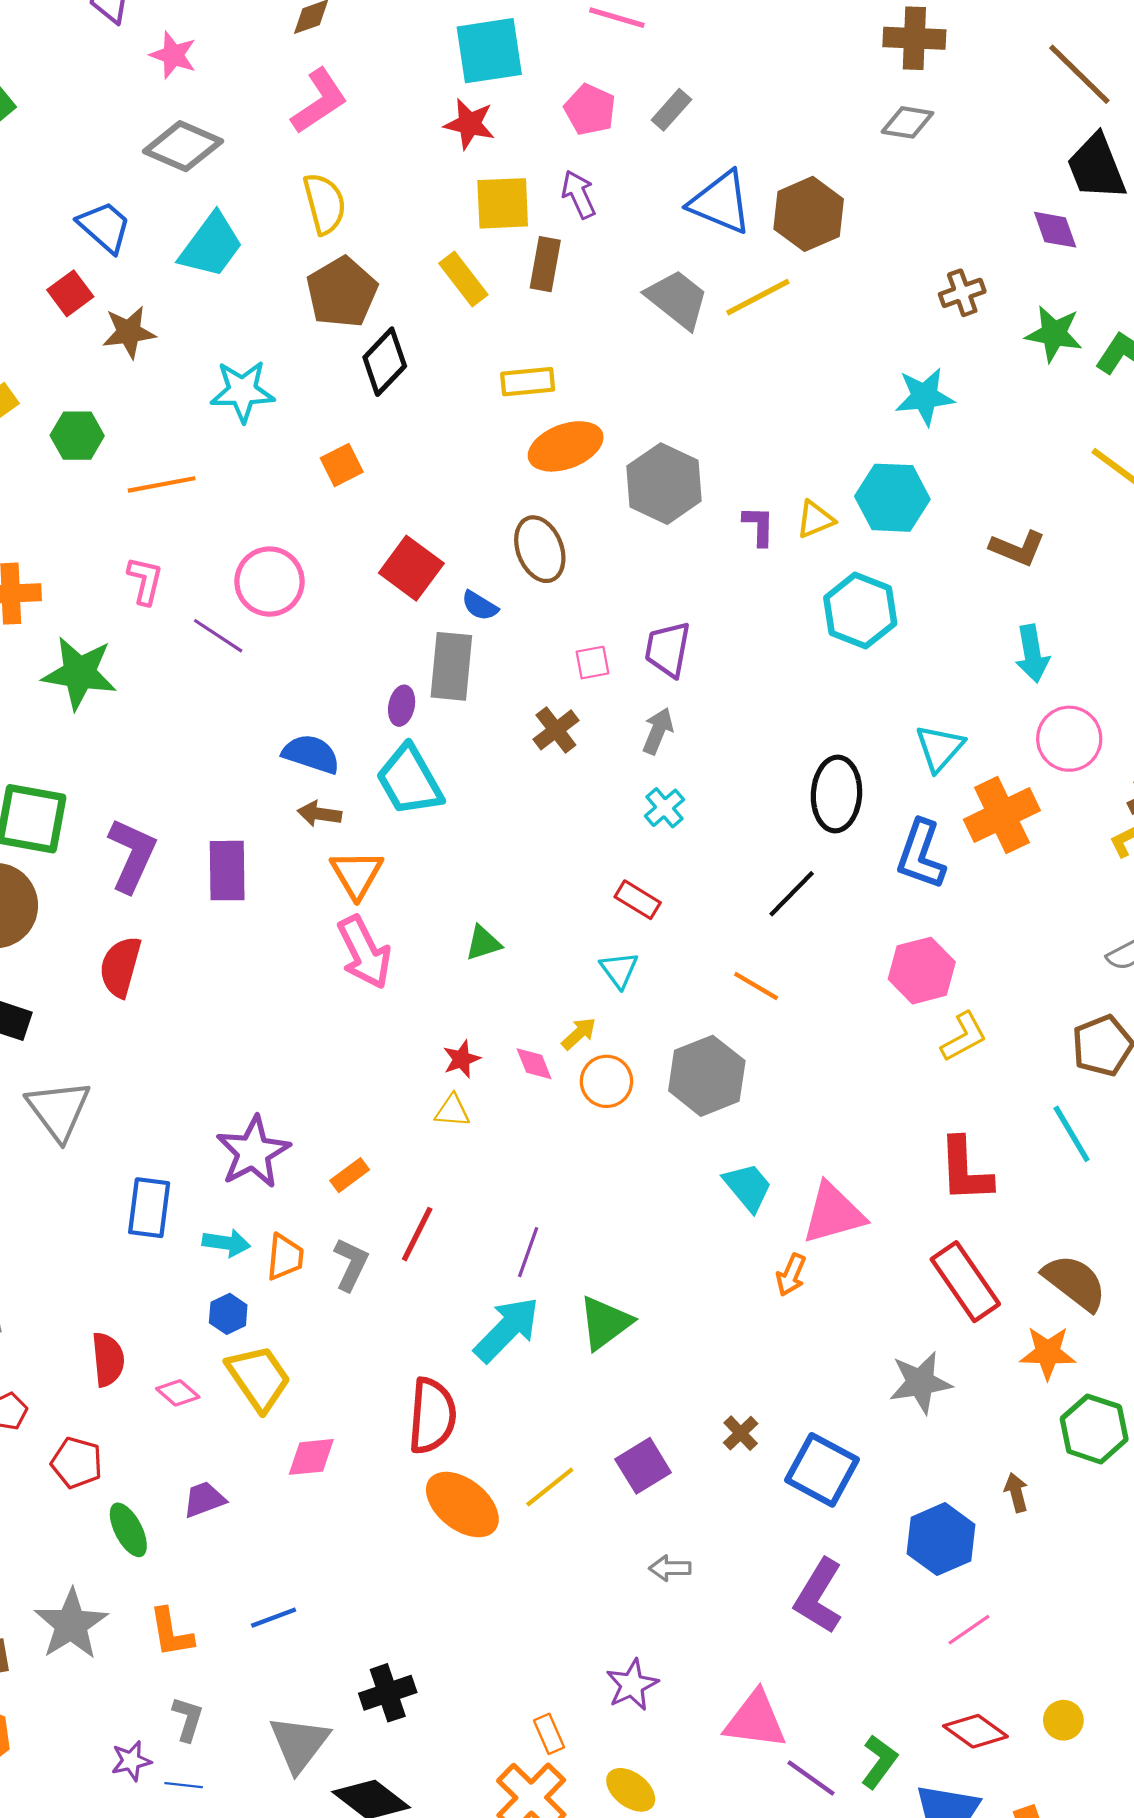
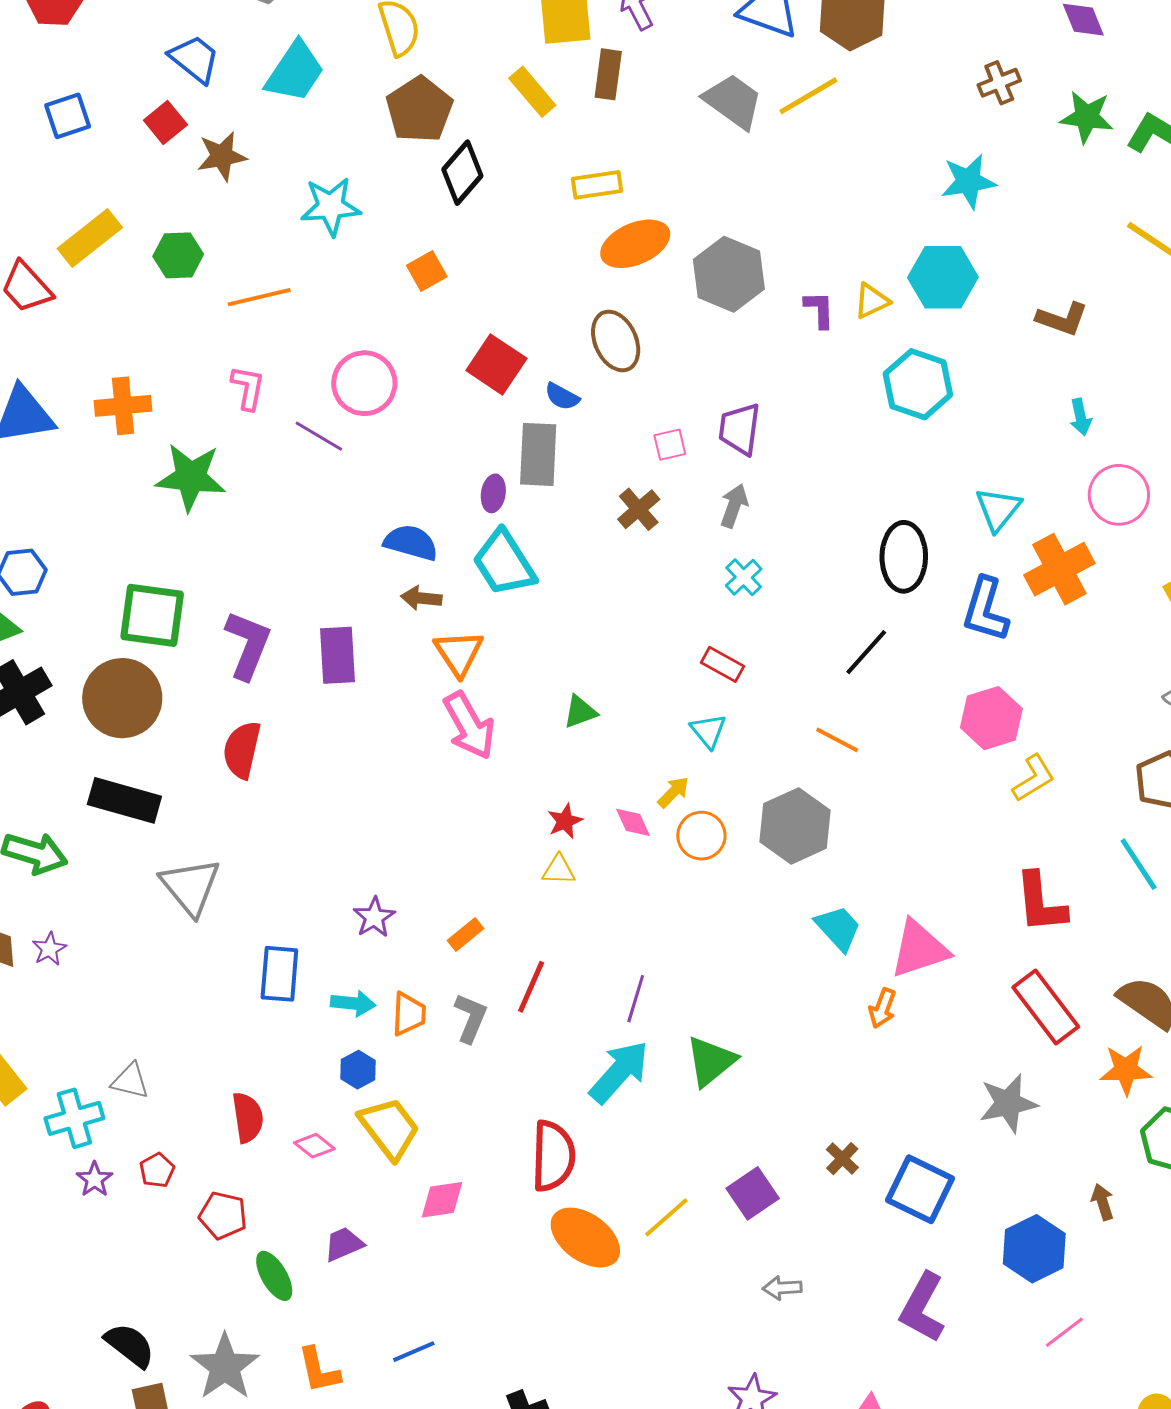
cyan arrow: (1032, 654) -> (1081, 417), size x0.7
purple star: (253, 1152) -> (374, 917), size x0.6

